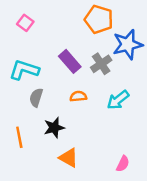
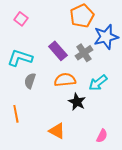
orange pentagon: (99, 19) -> (82, 16), turned 30
orange semicircle: (78, 96) -> (65, 80), size x1.5
black star: (54, 128) -> (77, 102), moved, turned -30

